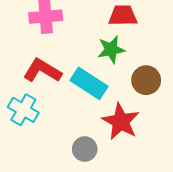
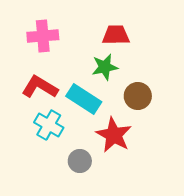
cyan cross: (23, 110) -> (49, 125), moved

